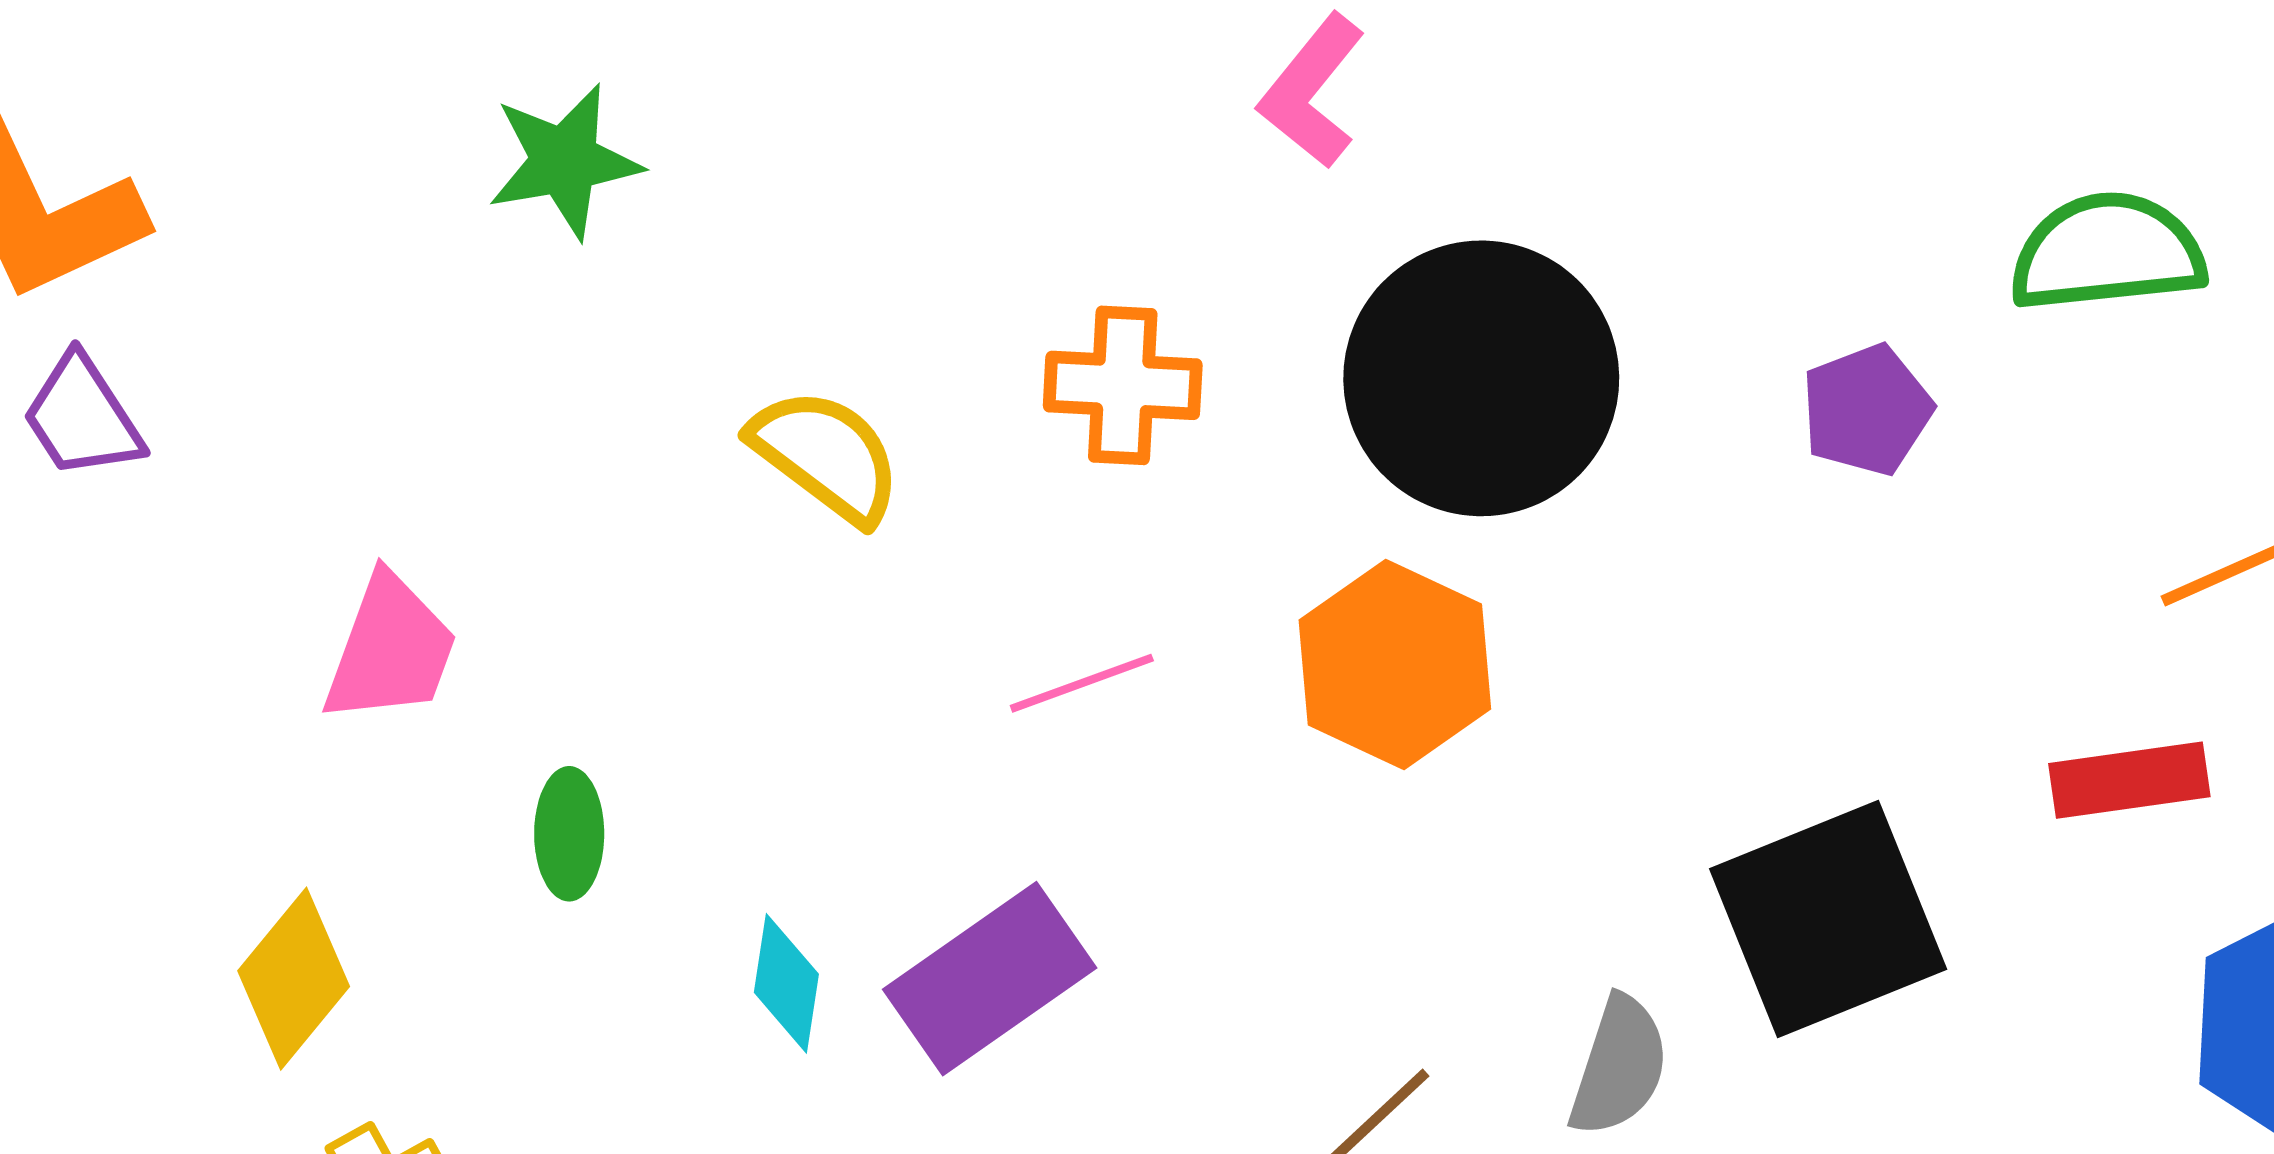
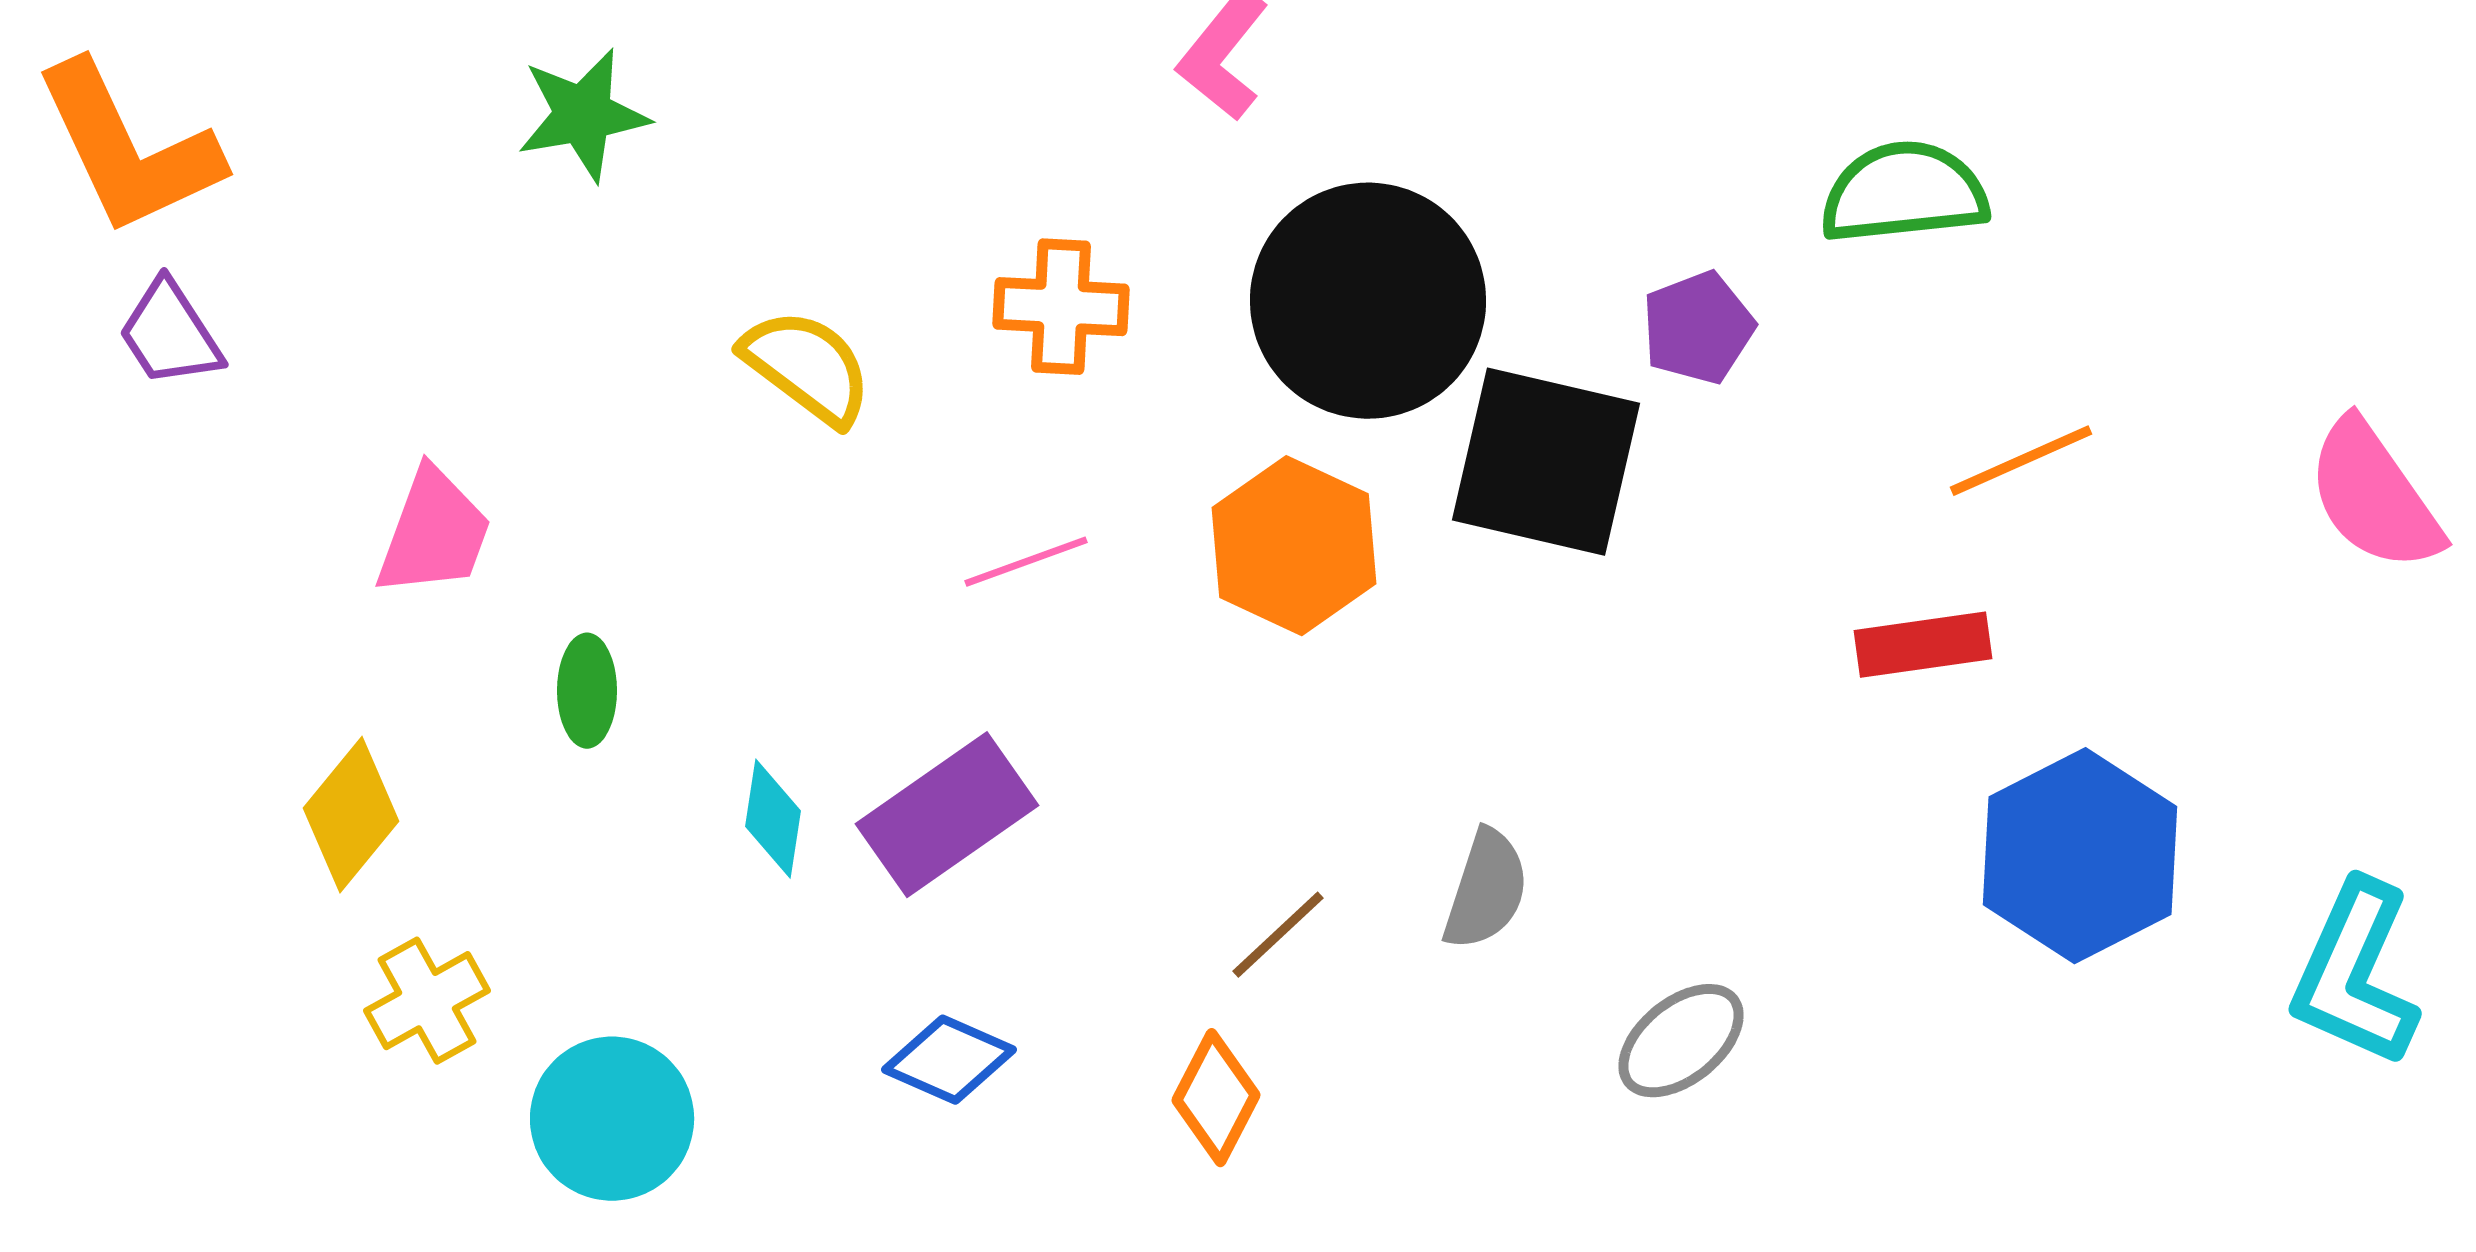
black square: (1828, 919) -> (1546, 462), moved, turned 35

